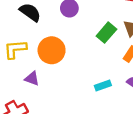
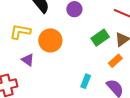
cyan rectangle: (103, 86) -> (86, 81), turned -64

